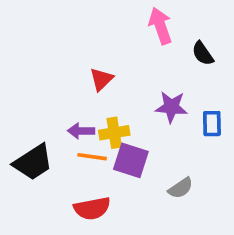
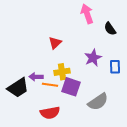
purple star: (171, 107) -> (93, 58), turned -30
purple arrow: (81, 131) -> (36, 77), moved
gray semicircle: (181, 188) -> (98, 102), size x1.5

